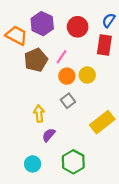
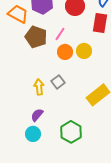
brown pentagon: (36, 60) -> (36, 37), turned -30
gray square: (68, 101) -> (58, 82), moved
purple semicircle: (49, 135) -> (37, 115), moved

